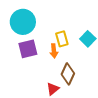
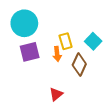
brown diamond: (68, 74) -> (79, 65), moved

